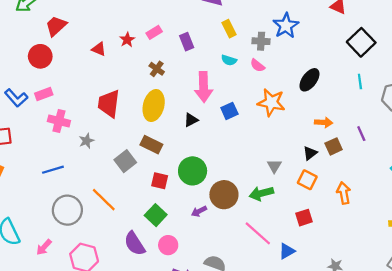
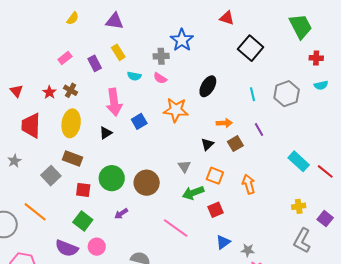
yellow rectangle: (229, 29) -> (118, 52), moved
red star: (127, 40) -> (49, 92), moved
red triangle: (99, 49) -> (16, 91), moved, turned 32
cyan line: (360, 82) -> (253, 94), moved
black triangle: (310, 153) -> (207, 144), moved
green arrow: (261, 193) -> (193, 193), moved
brown circle: (224, 195) -> (147, 183), moved
purple semicircle: (135, 244) -> (67, 248), turned -30
blue triangle: (287, 251) -> (223, 242), moved

